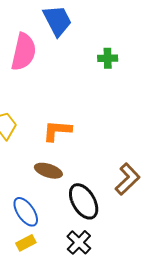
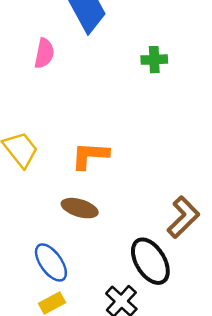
pink semicircle: (24, 52) -> (44, 53), size x0.6
black ellipse: (84, 201) -> (150, 261), moved

